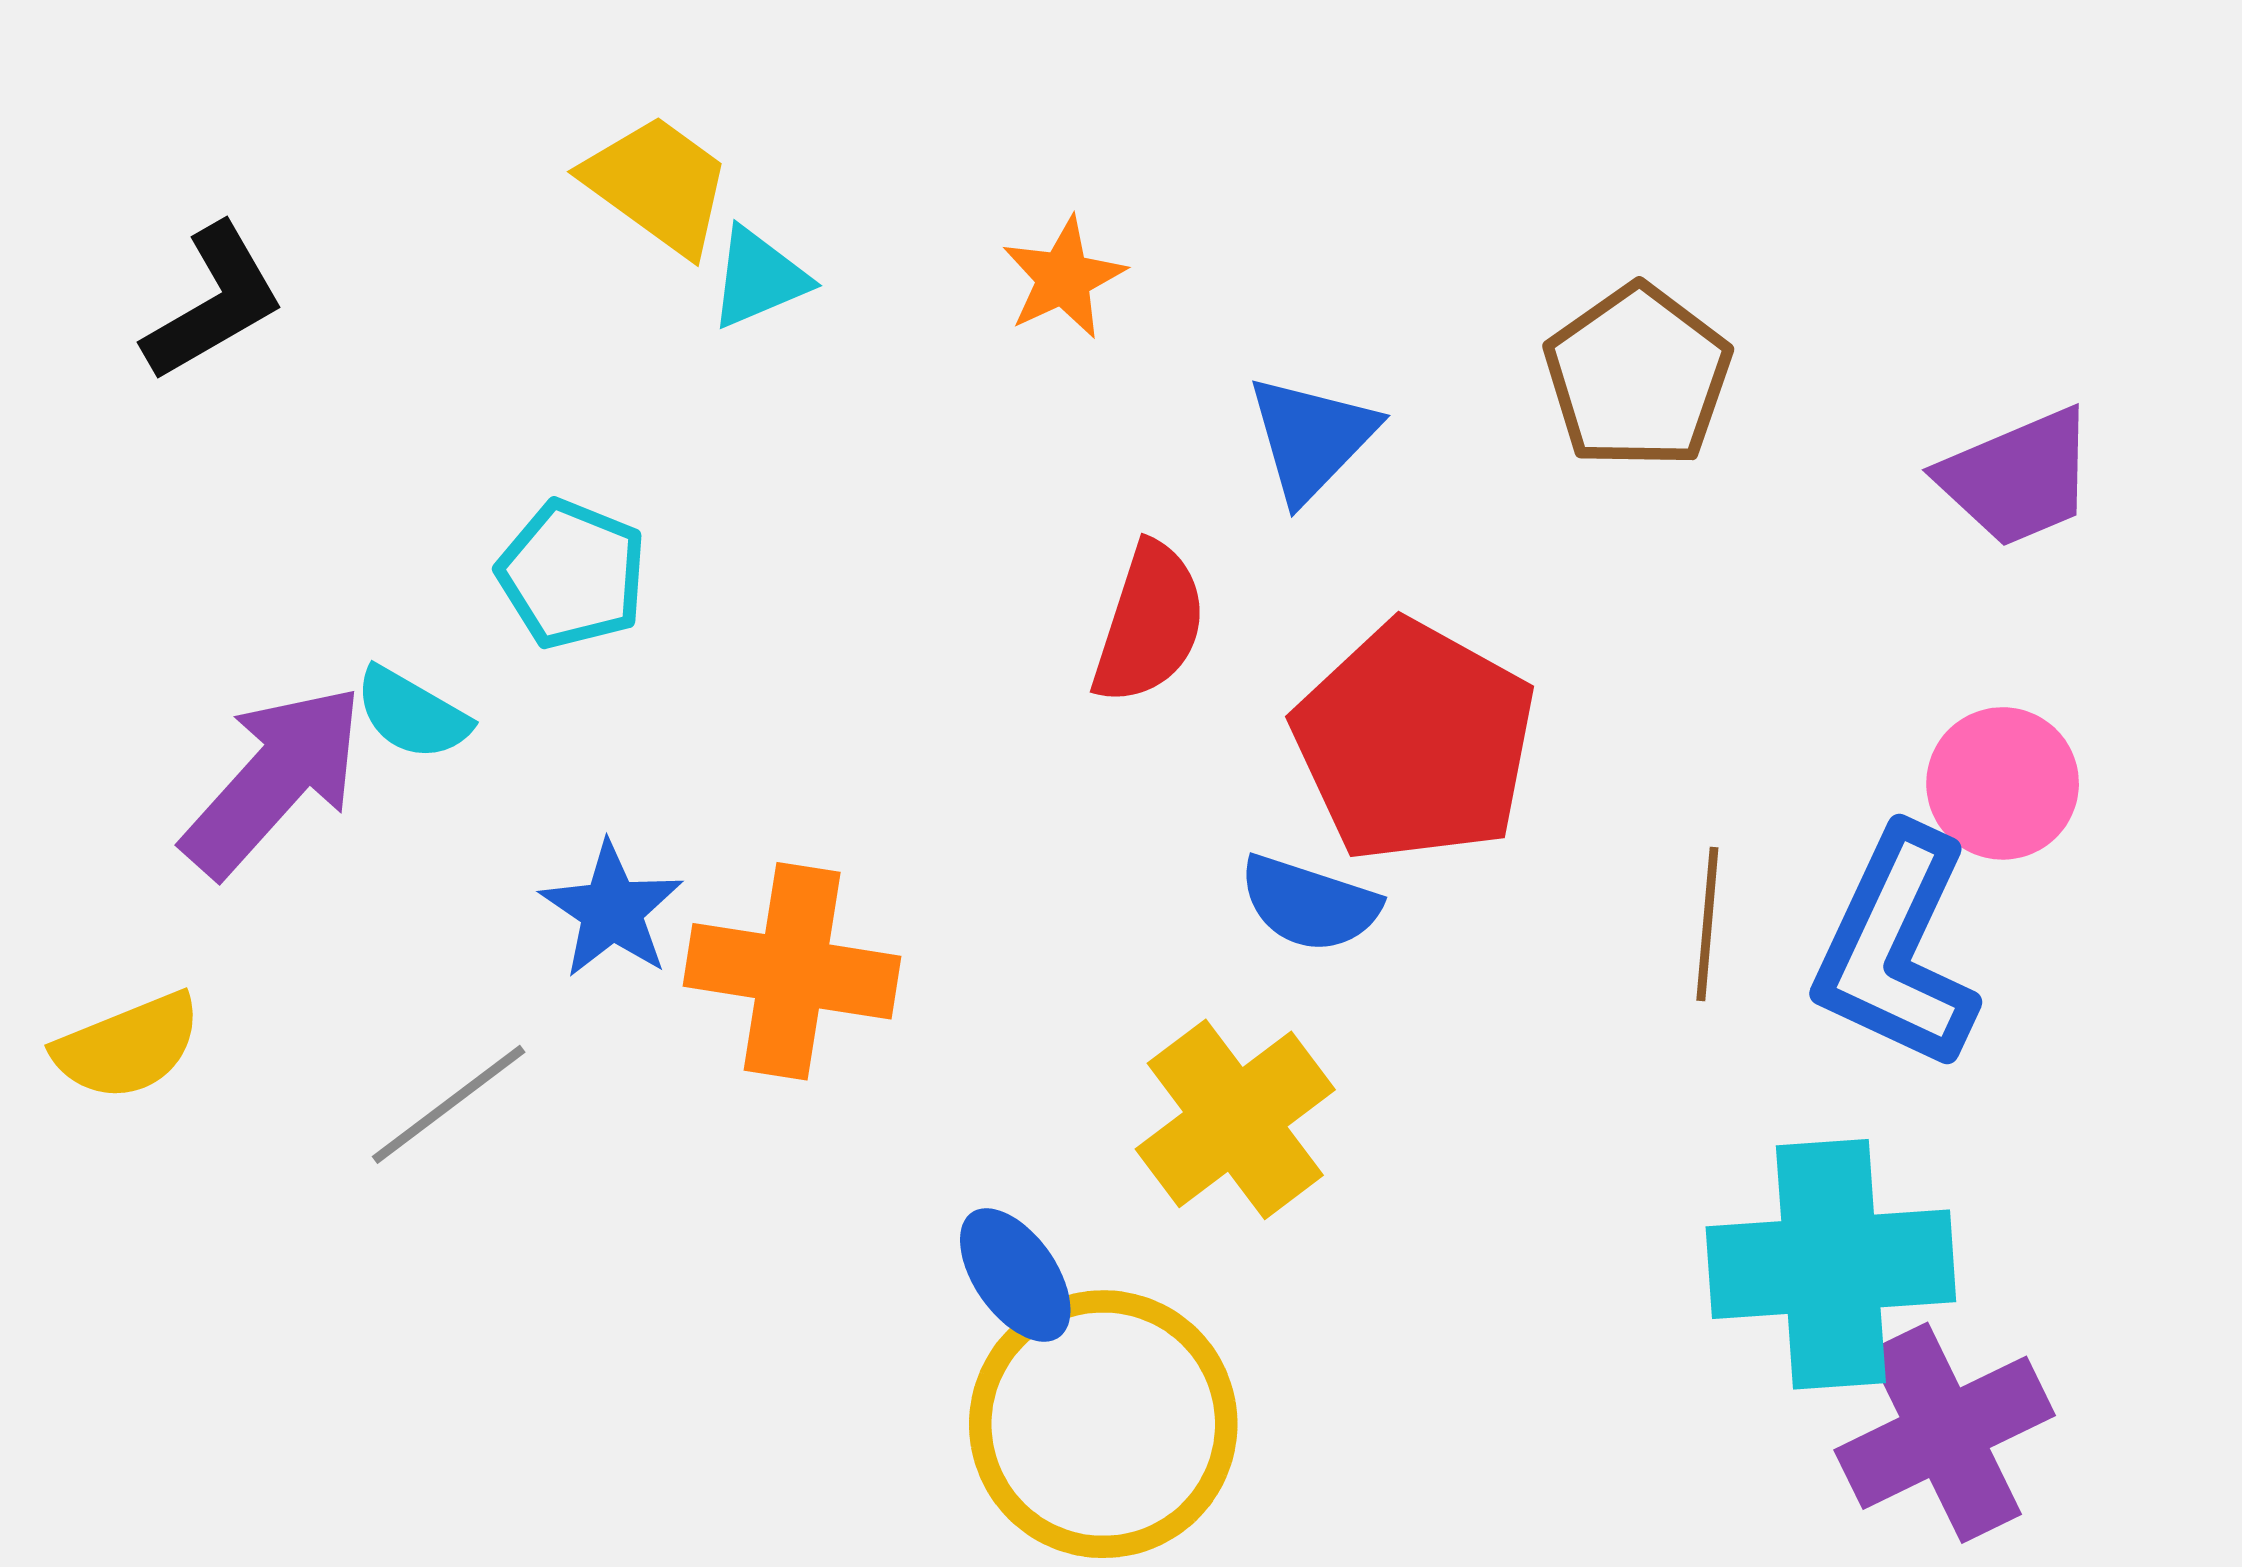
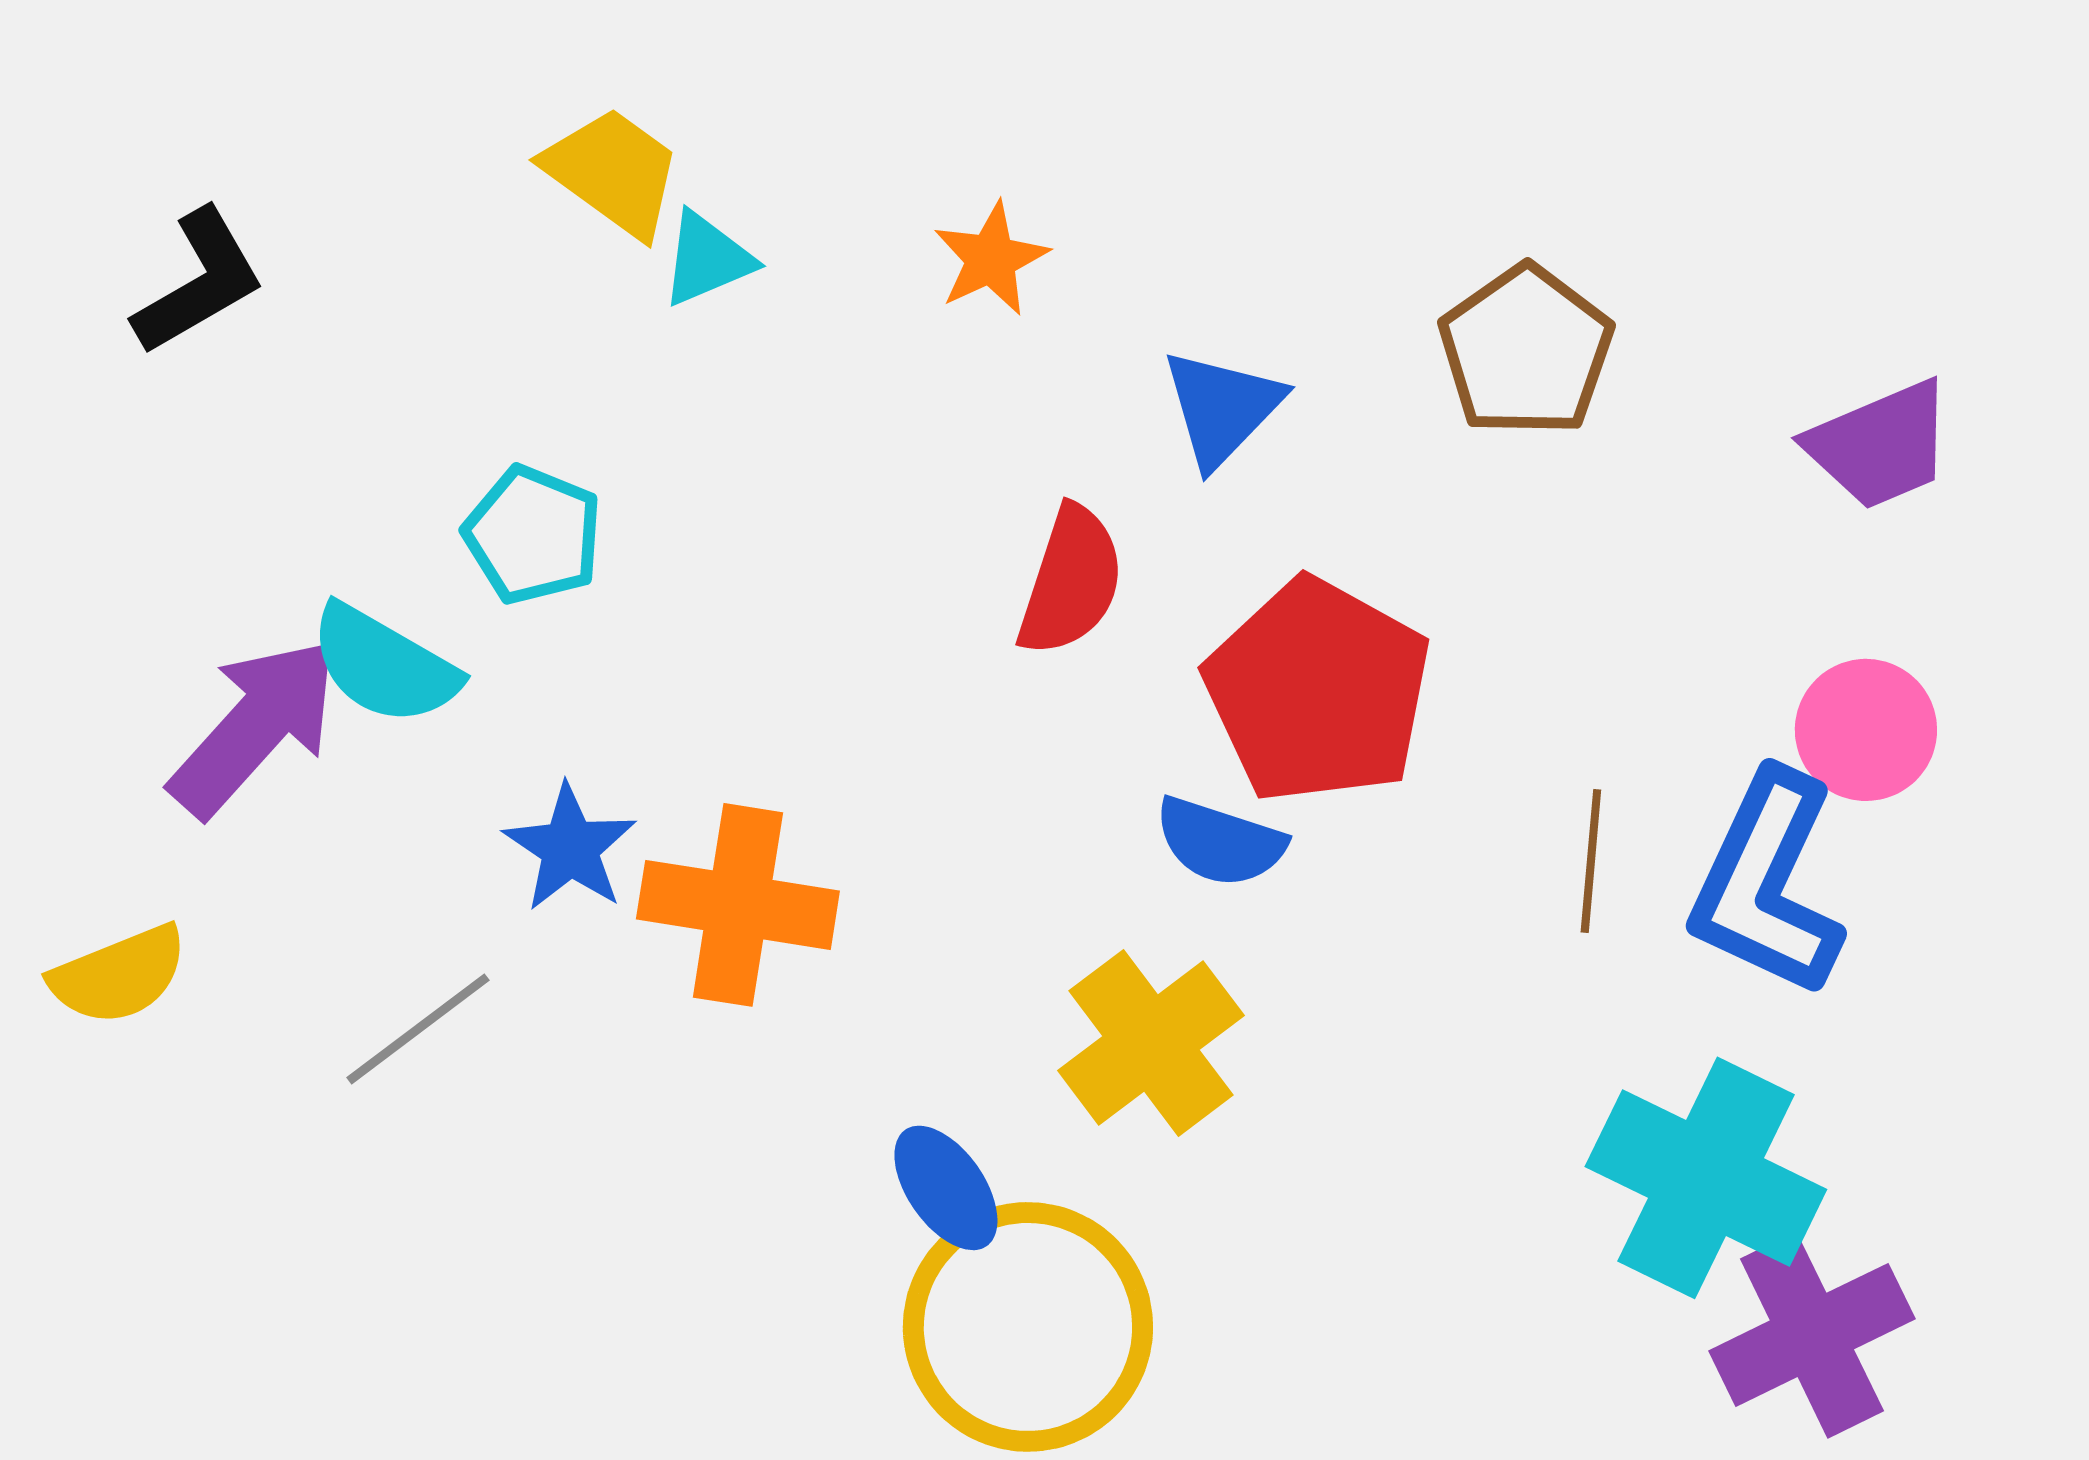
cyan semicircle: (412, 714) -> (384, 665), size x1.4
cyan cross: (1831, 1264) -> (1706, 1178), turned 30

